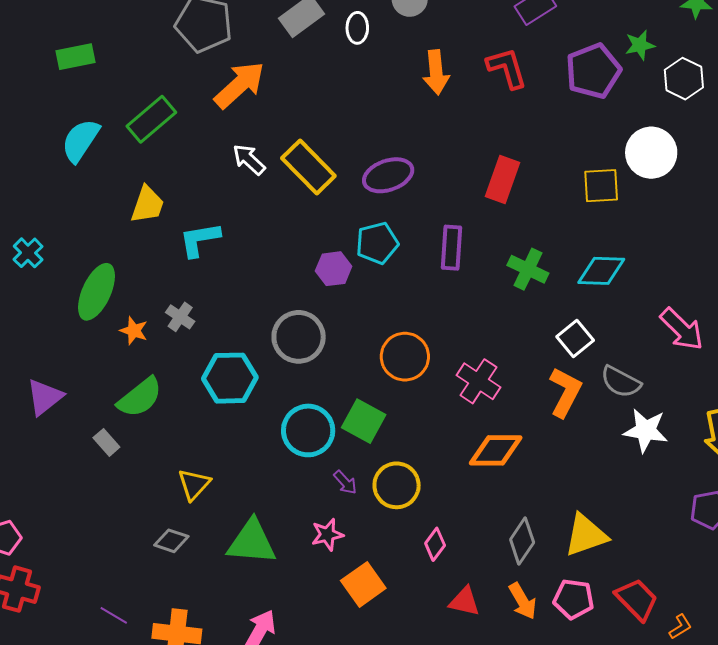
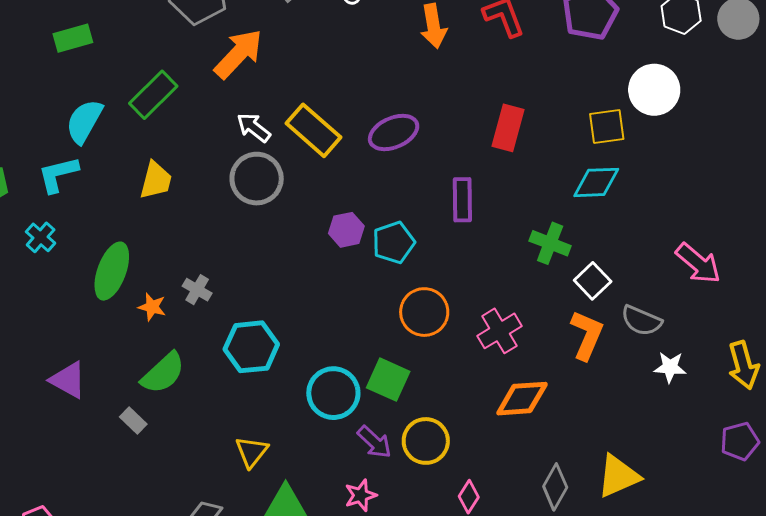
cyan L-shape: (200, 240) -> (58, 174), moved
cyan pentagon: (377, 243) -> (394, 243), moved
green cross: (528, 269) -> (550, 243), moved
cyan diamond: (601, 271) -> (596, 182), moved
gray circle: (299, 337) -> (257, 179), moved
pink cross: (478, 381) -> (500, 331), turned 30
purple triangle: (45, 397) -> (68, 380), turned -48
white star: (646, 430) -> (670, 367), size x0.7
purple arrow: (345, 482) -> (374, 442), size x1.4
yellow triangle: (194, 484) -> (252, 452), moved

